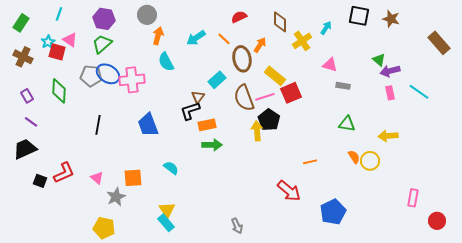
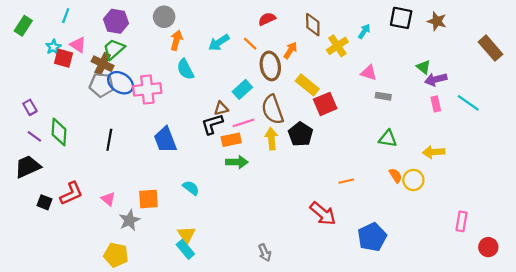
brown cross: (23, 57) -> (103, 64), moved
green diamond: (59, 91) -> (59, 132), moved
brown triangle: (198, 97) -> (221, 108), turned 40
pink line: (265, 97) -> (243, 123), moved
yellow arrow: (257, 131) -> (271, 139), moved

